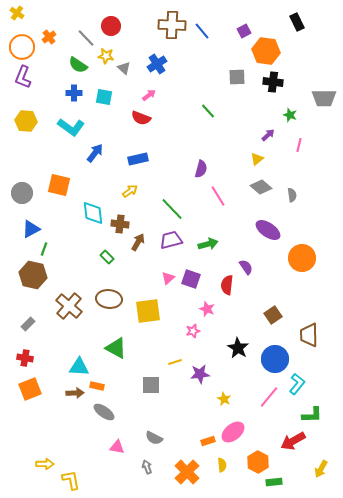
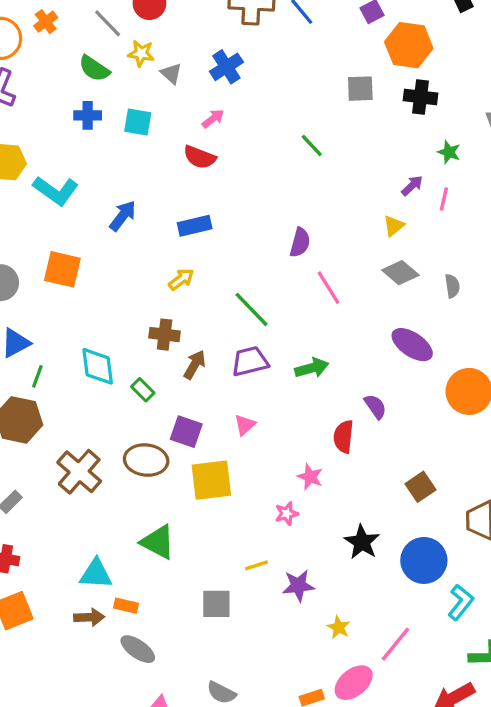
cyan L-shape: (71, 127) -> (56, 191), moved
pink line: (299, 145) -> (444, 199), moved
cyan diamond: (93, 213) -> (98, 366), moved
purple square: (191, 279) -> (186, 432), moved
pink line: (269, 397) -> (395, 644), moved

